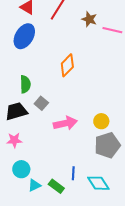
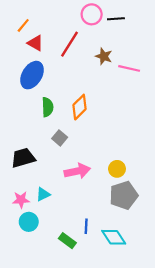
green semicircle: (25, 84) -> (47, 107), moved
gray square: (41, 103) -> (60, 138), moved
pink star: (14, 140) -> (21, 200), moved
cyan triangle: (34, 185) -> (43, 194), moved

